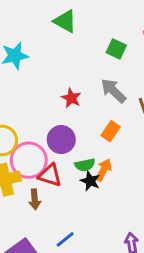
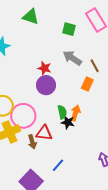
orange rectangle: (111, 131) -> (87, 84), moved
purple circle: (61, 140) -> (46, 85), moved
green semicircle: (85, 165) -> (62, 112), turned -80
red triangle: (50, 175) -> (44, 133), moved

